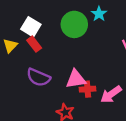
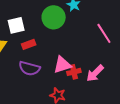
white square: (31, 27) -> (16, 25), turned -36
red rectangle: (34, 44) -> (29, 44), moved, turned -64

